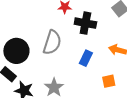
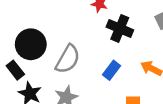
gray semicircle: (52, 42) -> (68, 59), moved

